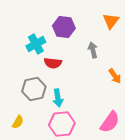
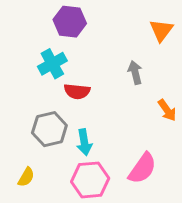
purple hexagon: (64, 27) -> (70, 22), moved
pink semicircle: (110, 122) -> (142, 168), moved

